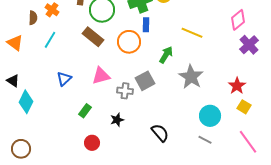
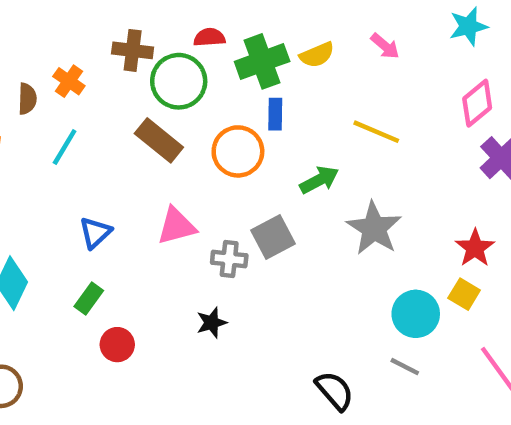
green arrow: (166, 55) -> (319, 180), turned 30
yellow square: (244, 107) -> (464, 294), moved
green rectangle: (85, 111) -> (89, 298), moved
black semicircle: (160, 133) -> (335, 391), moved
red circle: (92, 143) -> (117, 345), moved

